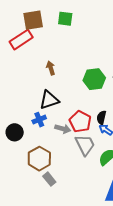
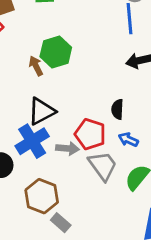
green hexagon: (94, 79) -> (56, 52), moved
black semicircle: (101, 118) -> (117, 109), moved
blue cross: (39, 120) -> (32, 141), size x1.6

